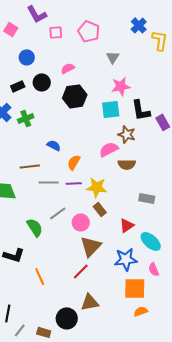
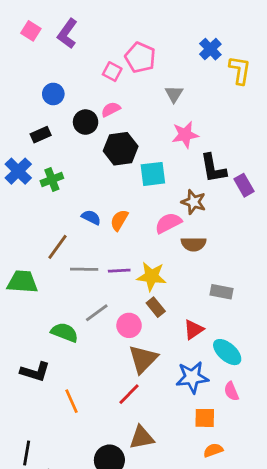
purple L-shape: (37, 14) -> (67, 34), turned 65
pink square: (11, 29) -> (31, 31), moved
pink square: (56, 32) -> (112, 72), moved, turned 32
black circle: (42, 82) -> (86, 122), moved
cyan square: (111, 109) -> (153, 174), moved
orange semicircle: (74, 162) -> (119, 220), moved
brown line: (30, 166) -> (57, 247), turned -48
green semicircle: (35, 227) -> (65, 332), turned -36
orange square: (135, 288) -> (205, 418), size x0.7

